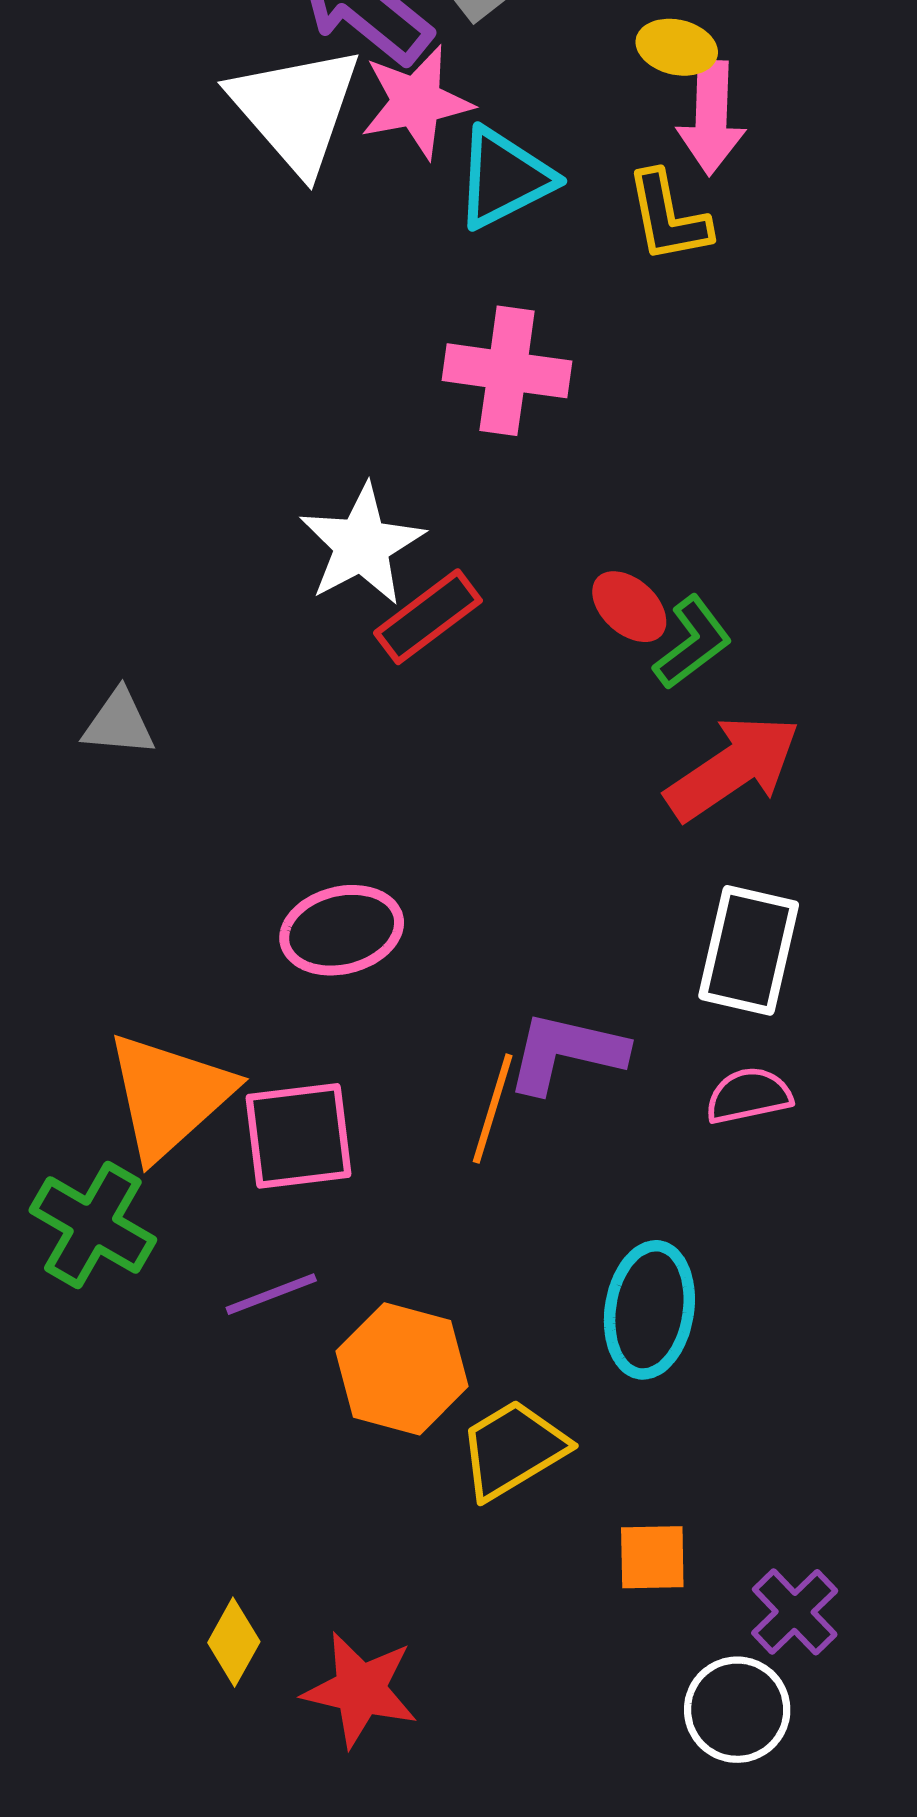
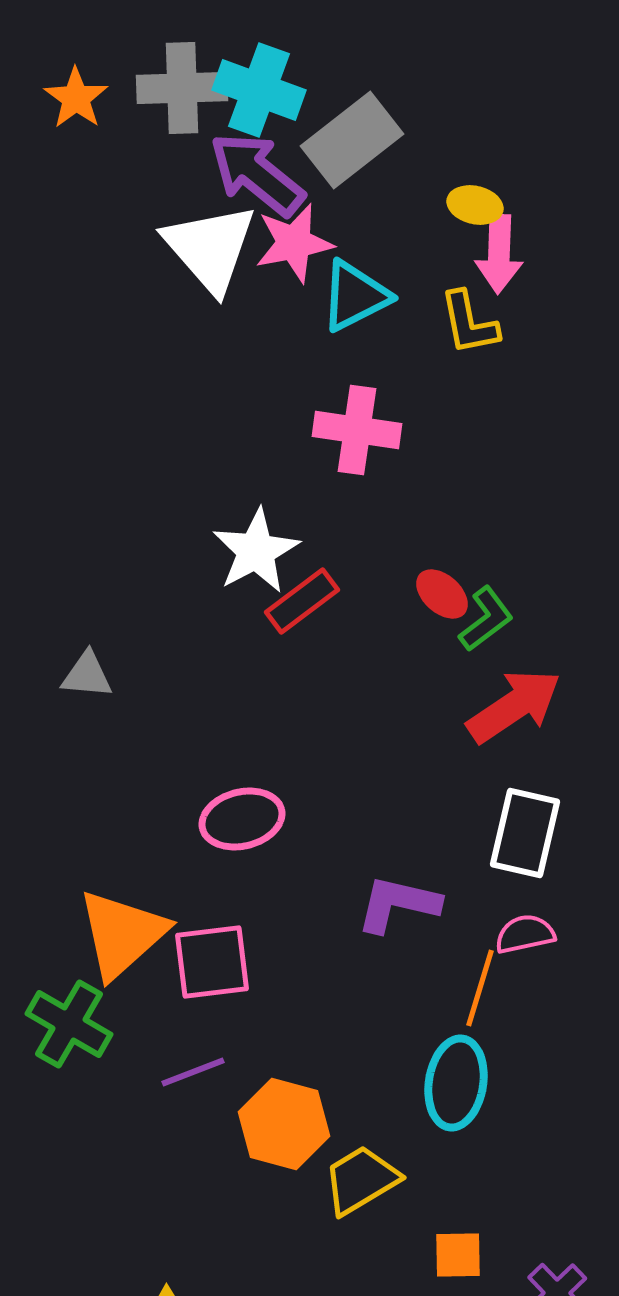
orange line: (493, 1109) -> (480, 988), moved

